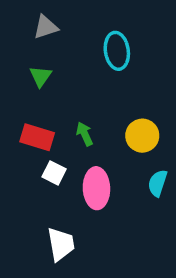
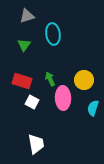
cyan ellipse: (117, 51) -> (53, 34), moved
pink ellipse: (96, 188) -> (63, 98), moved

